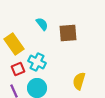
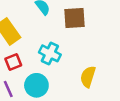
cyan cross: (37, 62) -> (50, 53), moved

